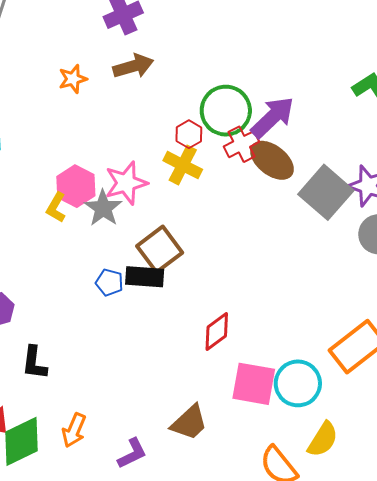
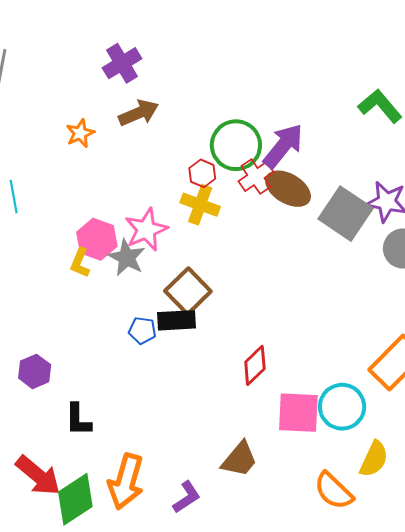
orange arrow: (74, 430) -> (126, 482), size x1.6

